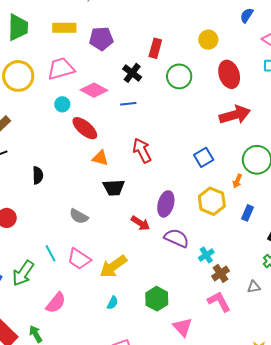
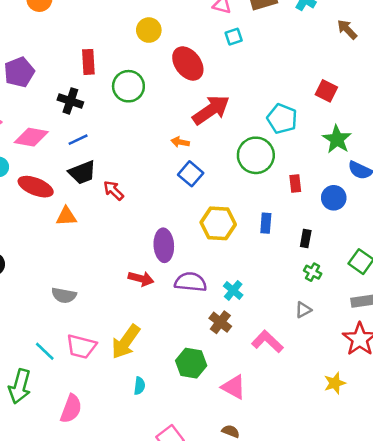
red arrow: (142, 150) -> (114, 190), size x0.7
orange arrow: (237, 181) -> (180, 142), moved, turned 96
black trapezoid: (114, 187) -> (82, 172), moved
brown cross: (221, 273) -> (220, 322), moved

